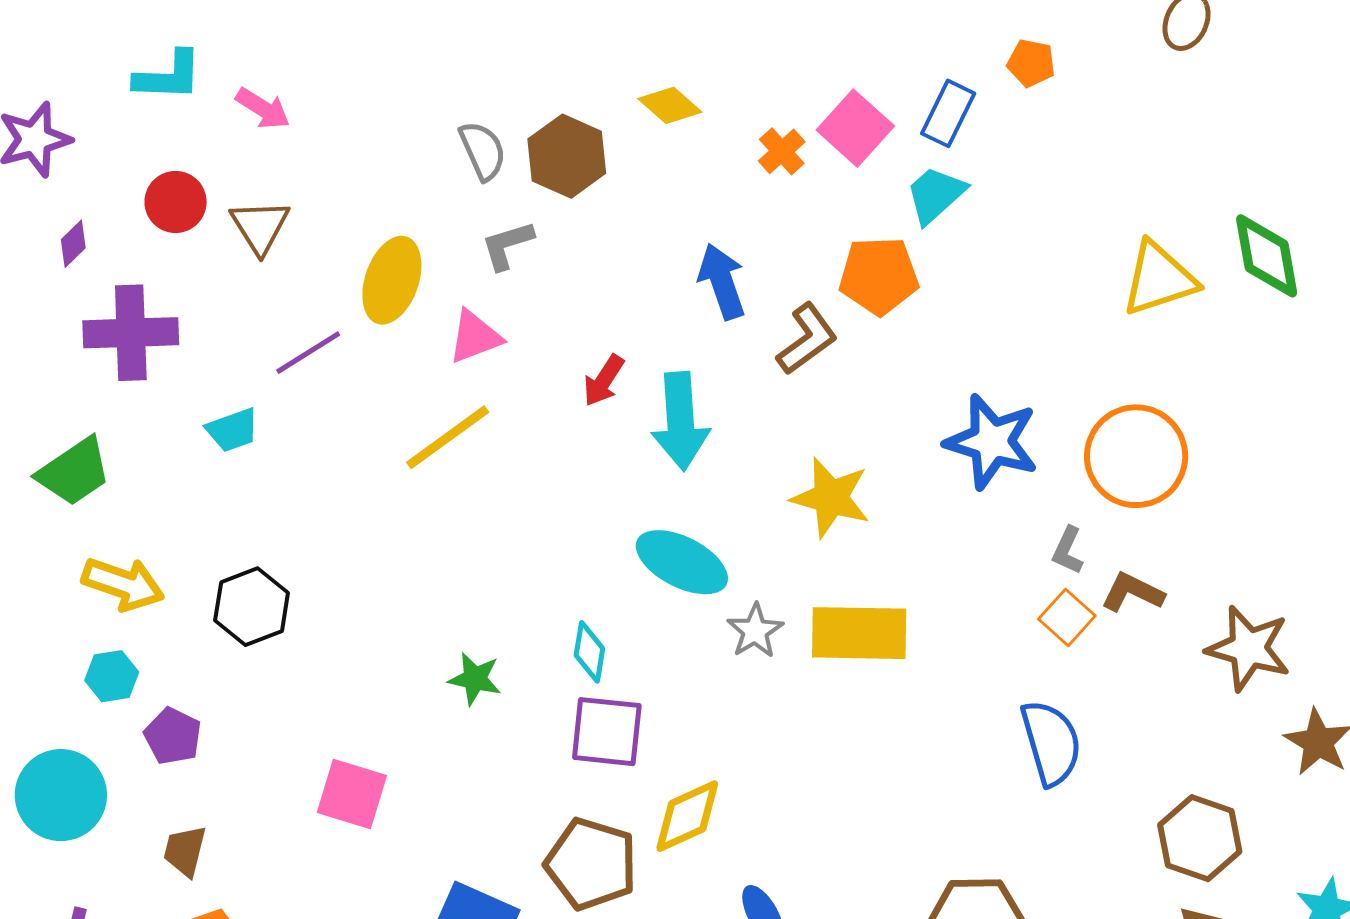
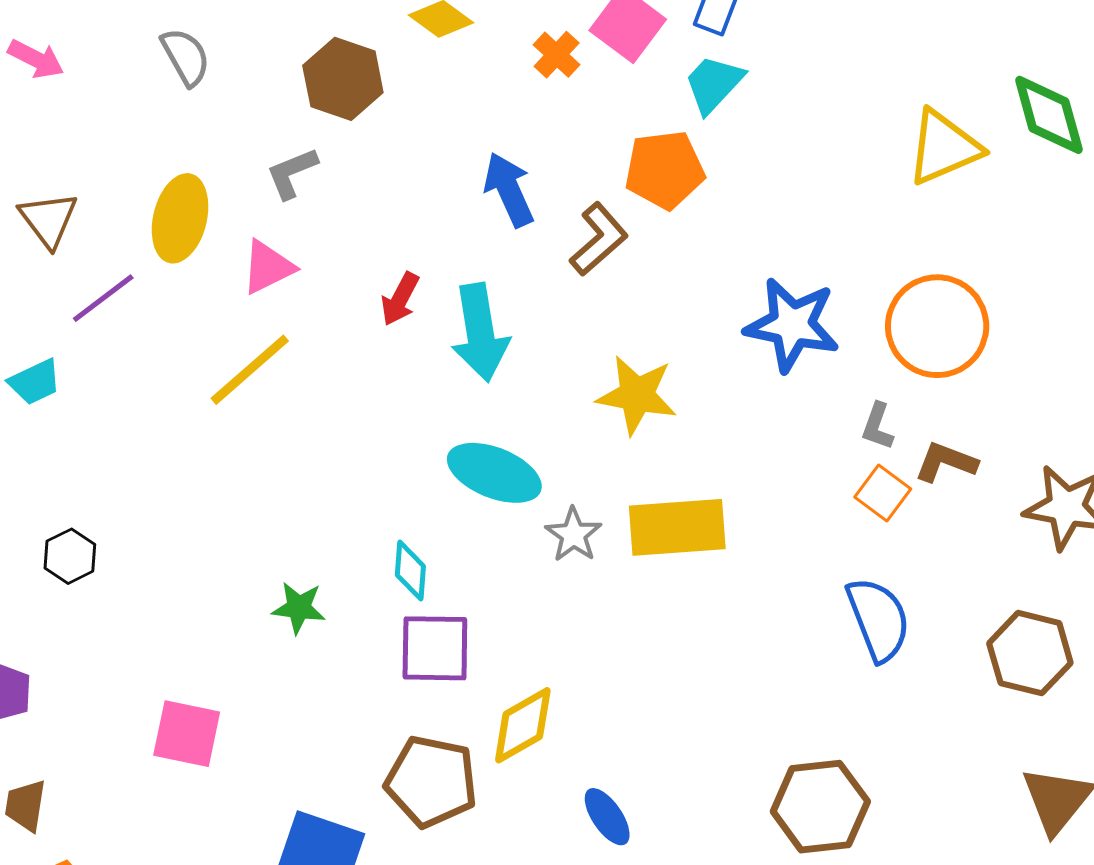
gray semicircle: (483, 151) -> (186, 57), moved
brown triangle: (260, 226) -> (48, 220), moved
black hexagon: (252, 607) -> (70, 556), size x0.7
brown hexagon: (1200, 838) -> (1030, 653), moved

